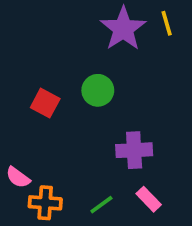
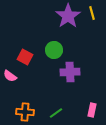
purple cross: (134, 150) -> (70, 72), moved
pink semicircle: (18, 177) -> (10, 76), moved
pink rectangle: (149, 199) -> (92, 110), moved, turned 56

